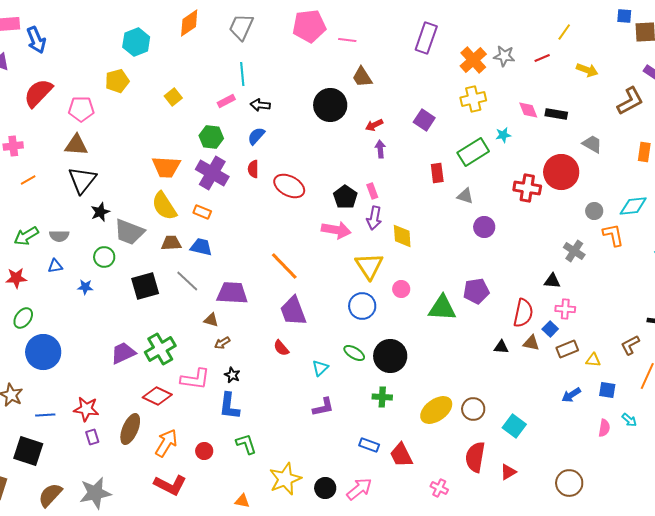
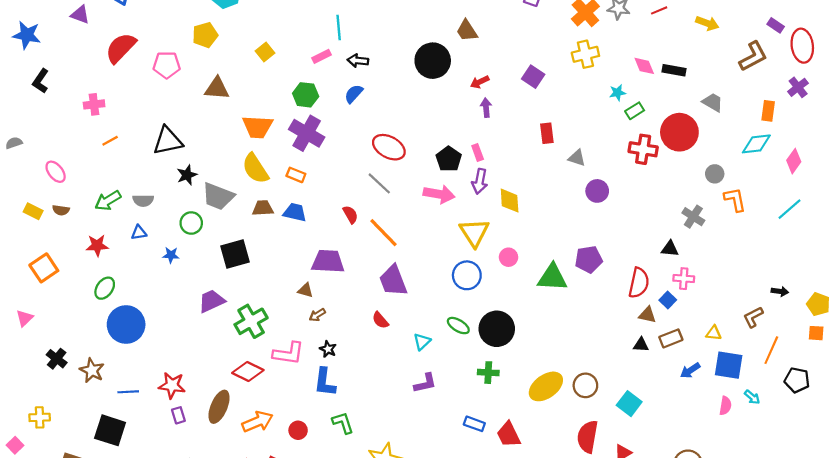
brown triangle: (76, 145) -> (217, 88), moved
green rectangle: (473, 152) -> (635, 111), moved, size x0.6
red semicircle: (253, 169) -> (350, 214), moved, turned 150
black triangle: (82, 180) -> (168, 141), turned 40
cyan diamond: (633, 206) -> (756, 144), moved
gray line: (187, 281) -> (379, 183), moved
black triangle: (501, 347) -> (641, 345), moved
brown rectangle: (567, 349) -> (671, 338), moved
purple trapezoid: (123, 353) -> (212, 301), moved
blue square: (607, 390) -> (729, 365), size x1.6
orange arrow: (166, 443) -> (257, 422), turned 36

